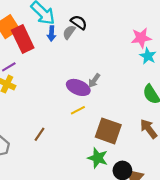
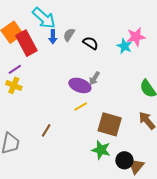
black semicircle: (79, 22) -> (91, 43), moved
cyan star: (148, 56) -> (124, 46), moved

